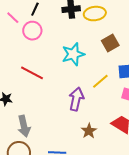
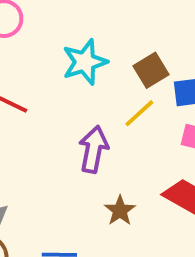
brown square: (110, 43) -> (151, 70), moved

